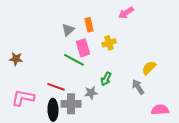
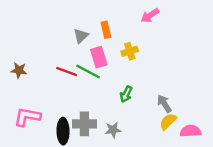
yellow semicircle: (149, 68) -> (168, 122), moved
red line: (56, 87) -> (67, 71), moved
gray star: (91, 93) -> (113, 130), moved

